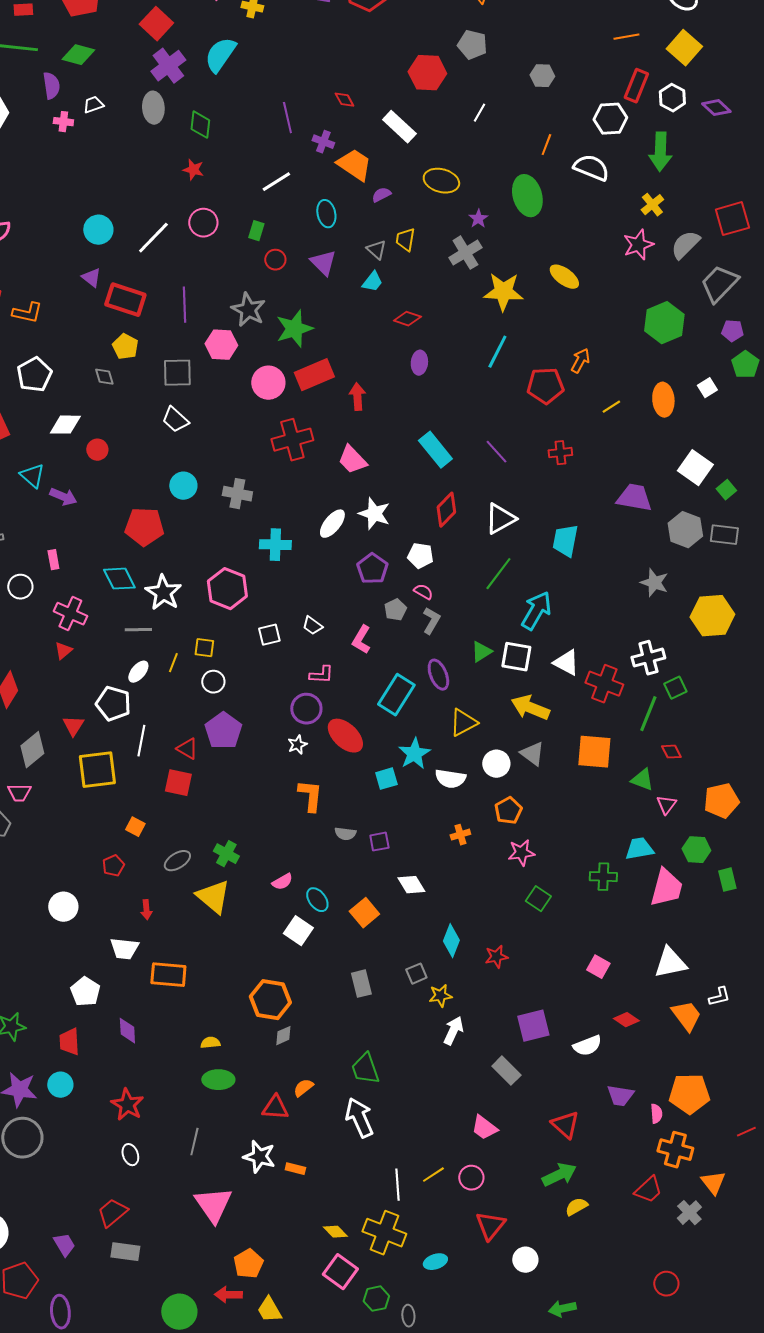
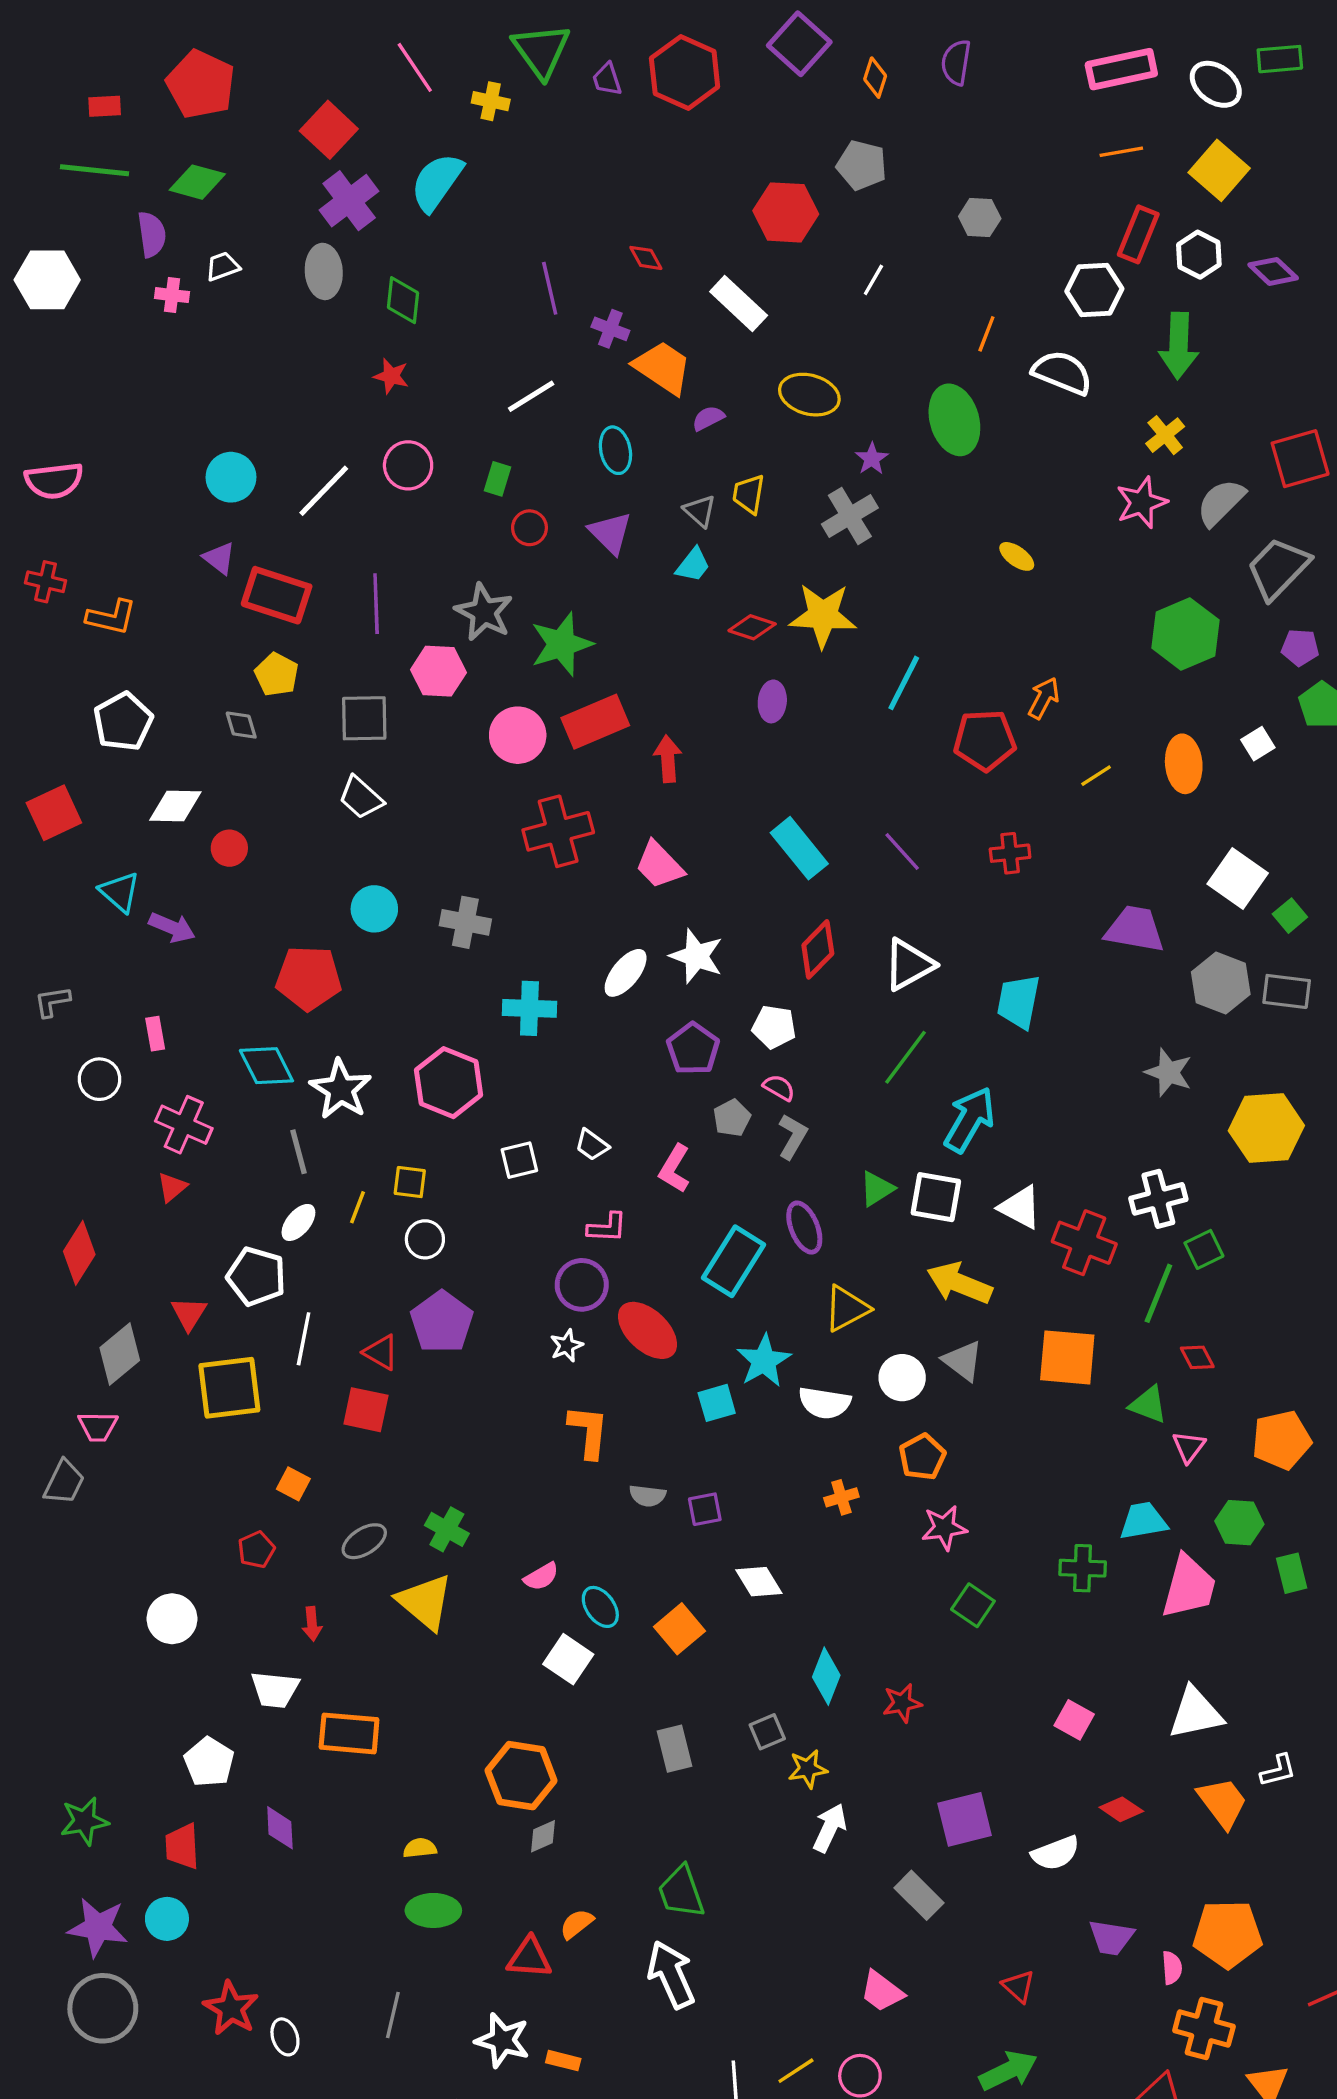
yellow ellipse: (564, 277) -> (1017, 556), size x0.7
yellow star: (503, 292) -> (823, 615), moved
gray line: (138, 630) -> (298, 1152), turned 76
red star: (127, 1105) -> (231, 2008), moved
red triangle: (565, 1125) -> (1018, 1986), size x0.7

